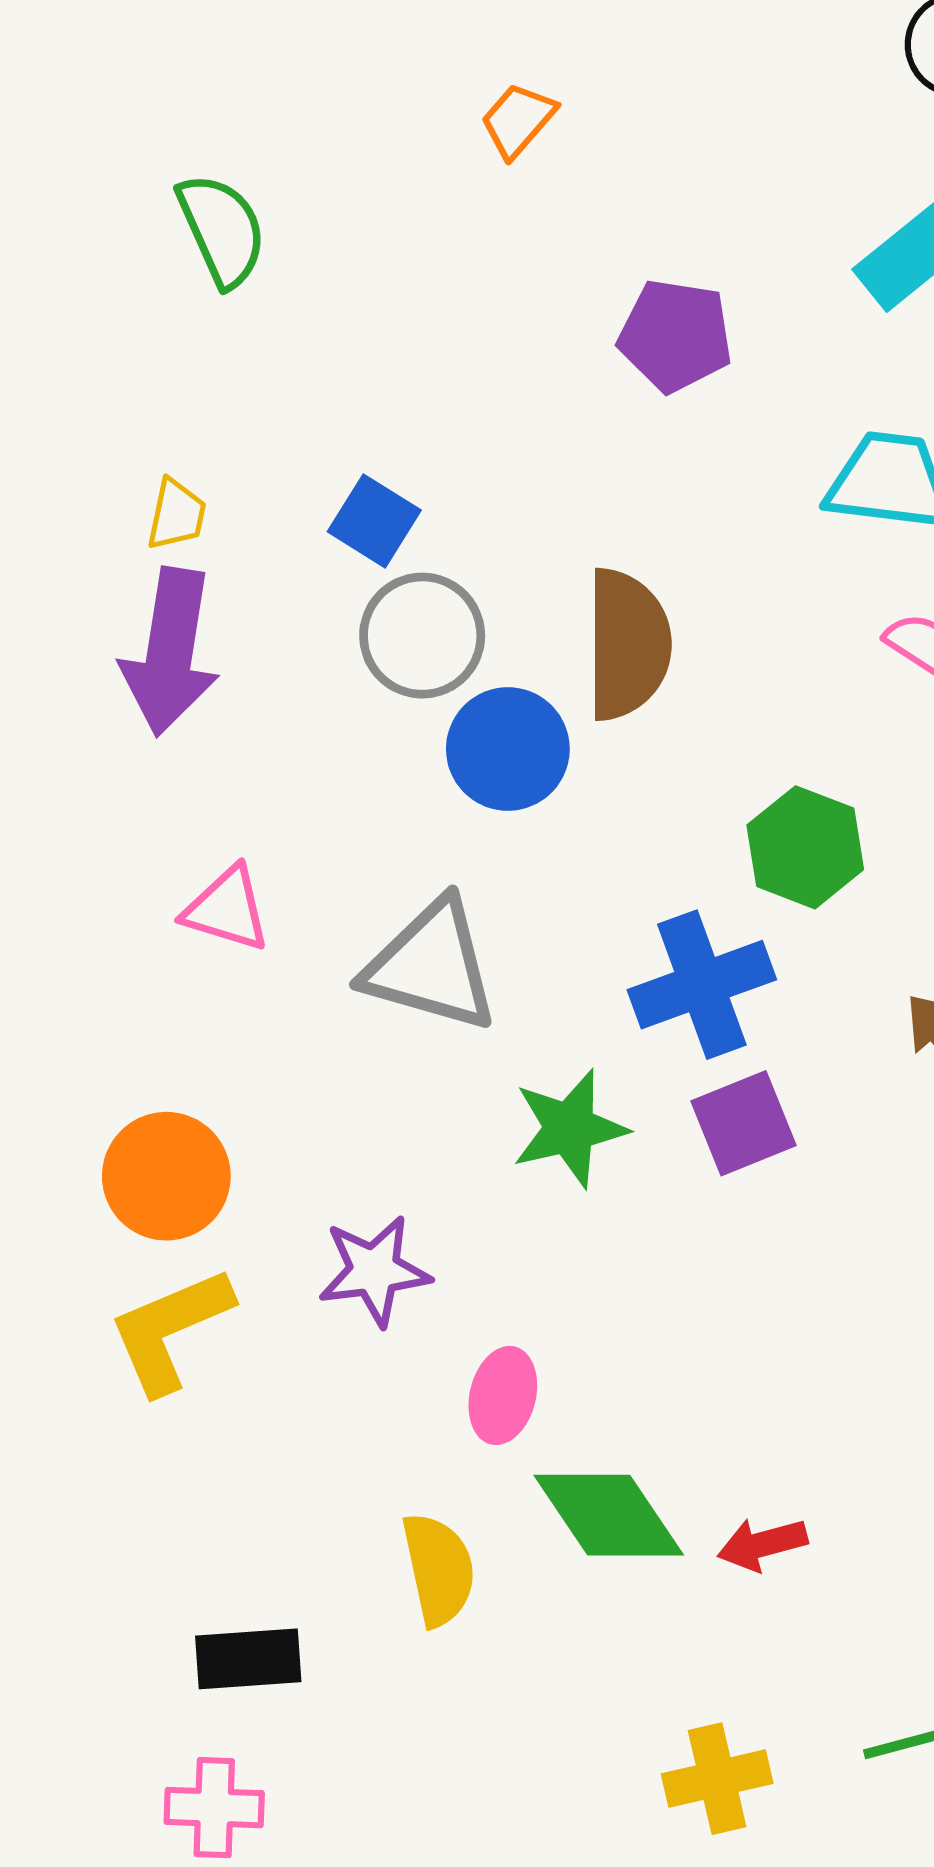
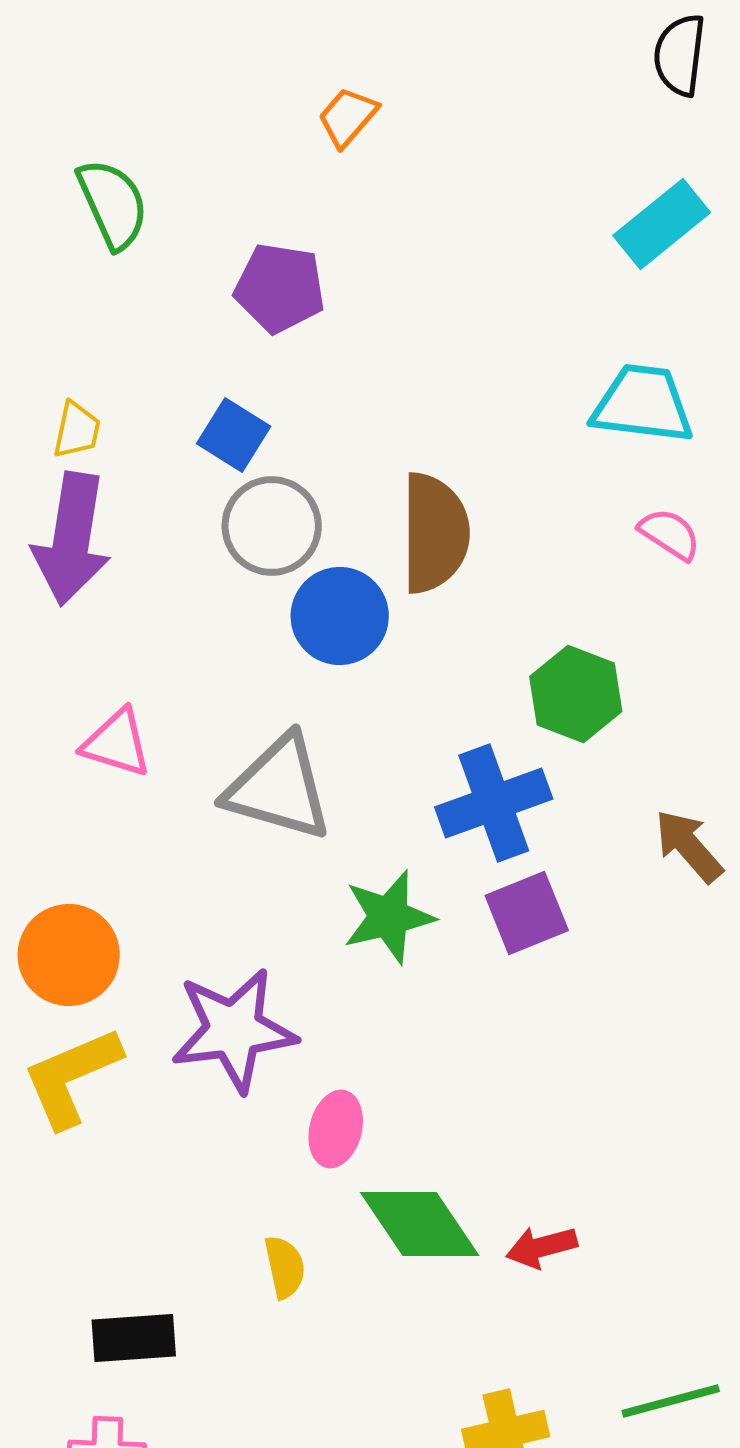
purple pentagon: (675, 336) -> (280, 288), moved
purple star: (374, 1271) -> (234, 1030), size x1.4
yellow semicircle: (439, 1569) -> (285, 1267), size x0.7

